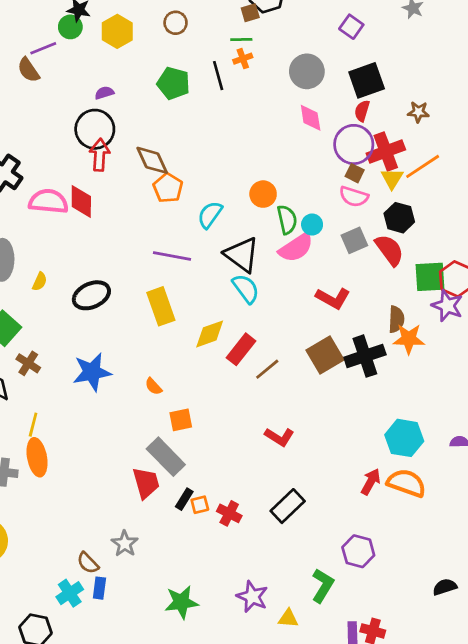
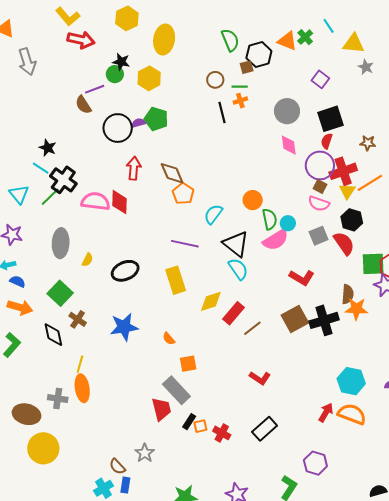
brown circle: (176, 23) -> (215, 80), moved
green pentagon: (173, 83) -> (156, 119), moved
black circle: (95, 129) -> (118, 128), moved

